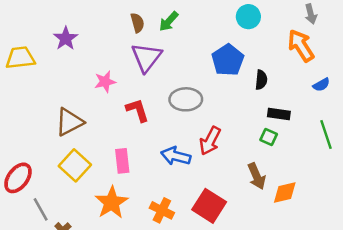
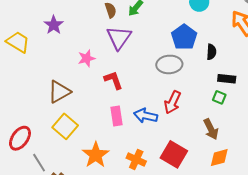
yellow trapezoid: (20, 58) -> (18, 42), turned 40
gray ellipse: (186, 99) -> (169, 64), moved
pink rectangle: (122, 161) -> (116, 116), moved
orange diamond: (285, 193) -> (219, 158), moved

